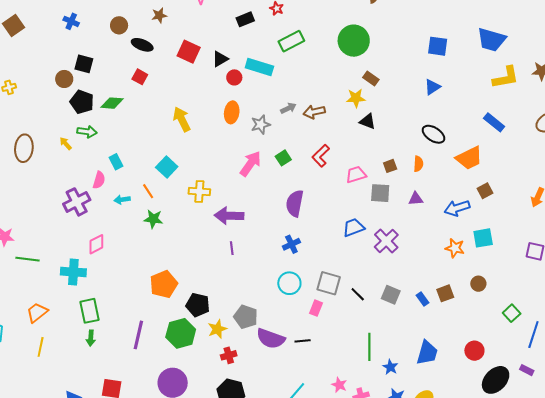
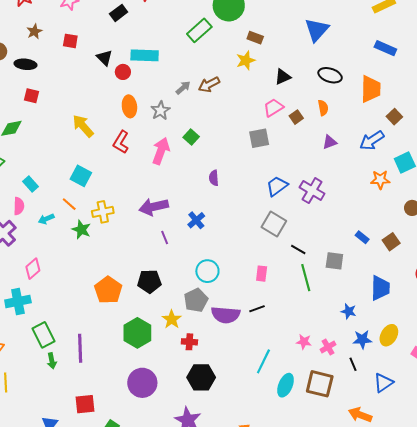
green rectangle: (291, 41) -> (199, 30), moved
red square: (189, 52) -> (70, 41), moved, size x0.7
black triangle: (220, 59) -> (104, 58), turned -30
blue triangle: (432, 87) -> (317, 30), size x1.5
black triangle: (367, 121) -> (283, 77), moved, turned -30
red L-shape: (321, 156) -> (121, 142), moved
orange trapezoid: (469, 158) -> (371, 89), turned -48
pink trapezoid: (356, 174) -> (273, 108), moved
yellow cross: (199, 191) -> (103, 212), moved
gray square: (380, 193) -> (259, 138), moved
purple semicircle: (295, 203) -> (214, 178), size x0.6
green star: (153, 219) -> (81, 230), turned 30
blue cross: (291, 244) -> (196, 220), moved
cyan circle: (289, 283) -> (207, 271), moved
gray square: (329, 283) -> (274, 224), moved, turned 30
brown square: (445, 293) -> (391, 242), moved
gray square: (391, 295) -> (334, 261), moved
black pentagon: (198, 305) -> (149, 281), moved
gray pentagon: (246, 317) -> (196, 300), turned -30
purple line: (138, 335) -> (80, 348), moved
green line: (369, 347) -> (306, 278), moved
red cross: (229, 355) -> (189, 342), turned 35

